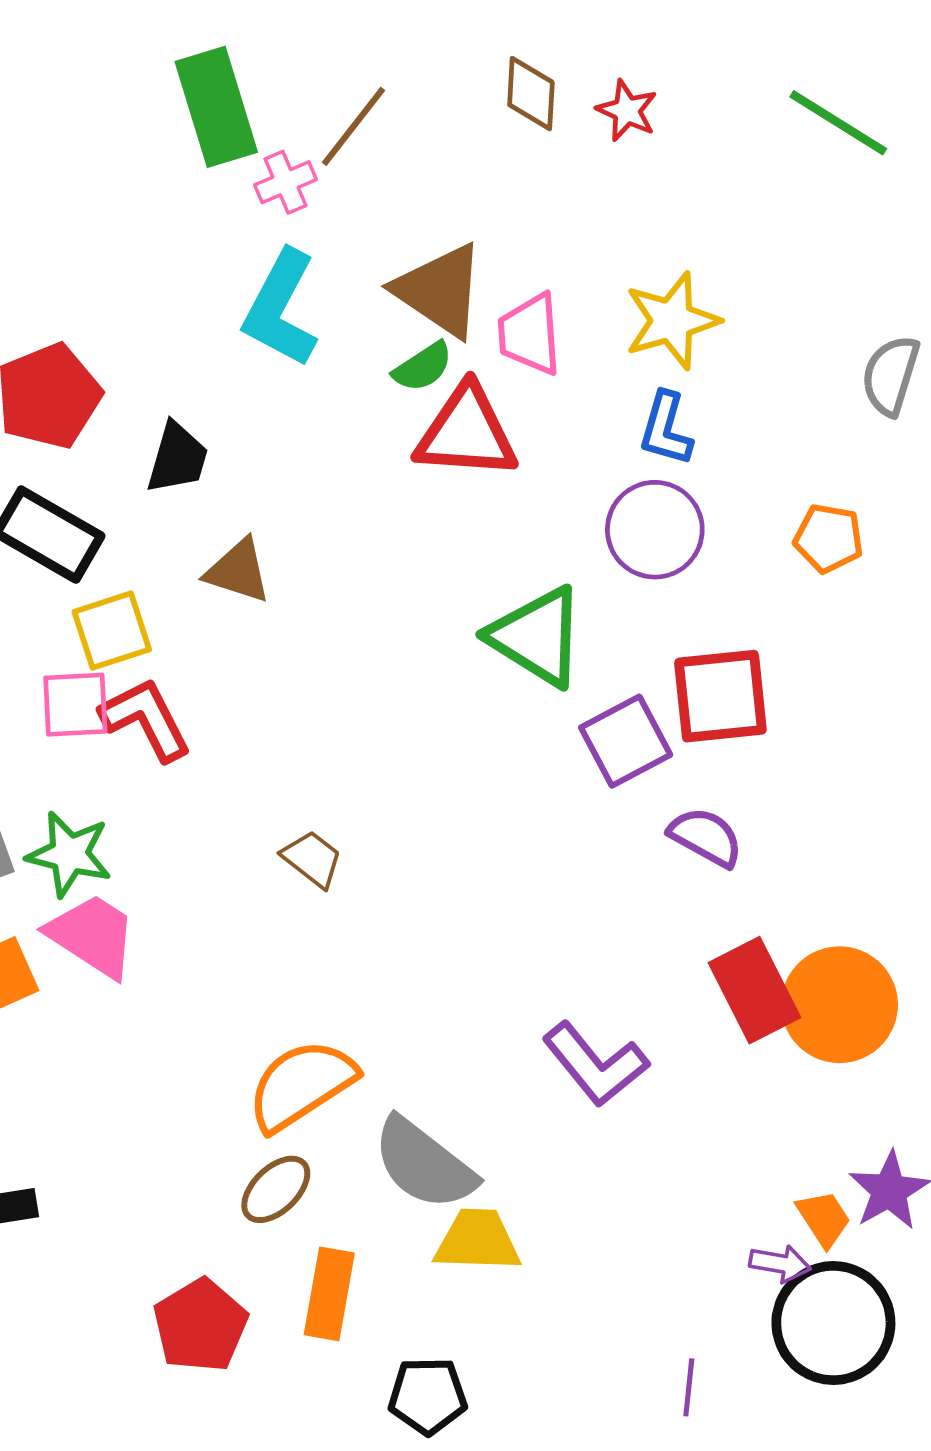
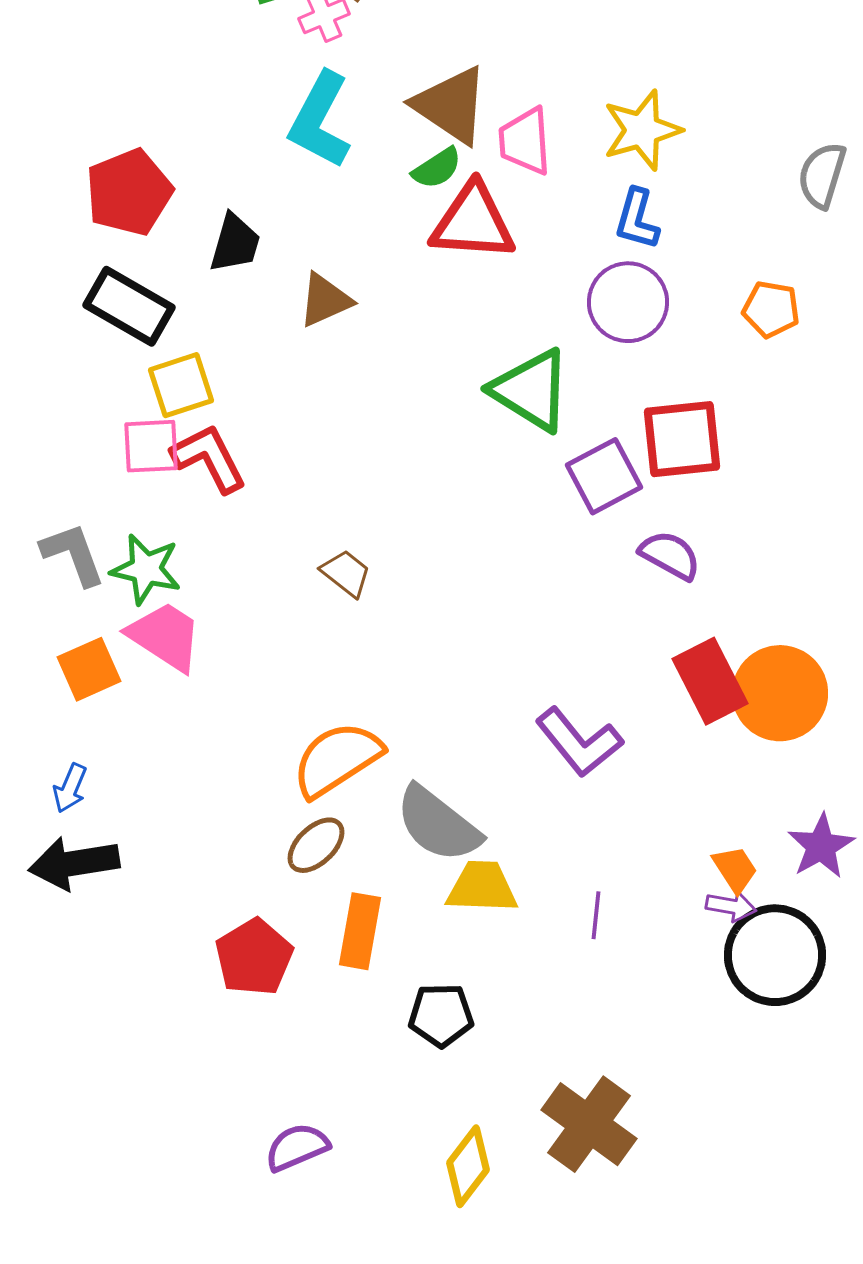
brown triangle: (238, 571) -> (325, 300), moved, turned -42
orange trapezoid: (824, 1219) -> (735, 869), moved
purple line: (689, 1387) -> (596, 915), moved

